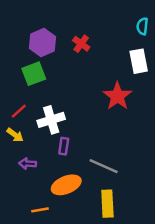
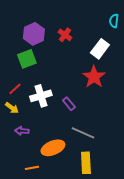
white rectangle: (139, 61) -> (100, 49), moved, turned 48
purple rectangle: (64, 146) -> (69, 104), moved, turned -48

